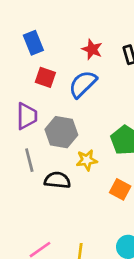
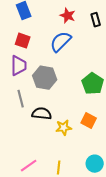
red square: (45, 77) -> (23, 41), moved
yellow star: (87, 160) -> (64, 128), moved

